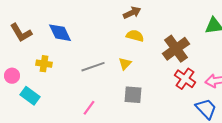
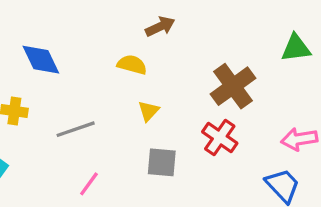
yellow semicircle: (135, 36) -> (132, 65), moved
gray line: (93, 67) -> (76, 129), moved
red cross: (185, 79) -> (220, 137), moved

